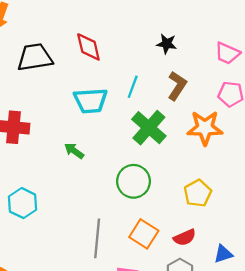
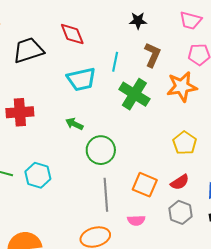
green circle: (134, 181) -> (101, 150), moved

